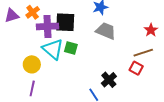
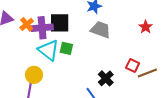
orange cross: (33, 12) -> (27, 24), moved
brown line: (143, 53) -> (147, 73), moved
yellow circle: (32, 64) -> (34, 75), moved

